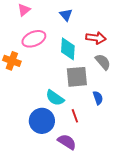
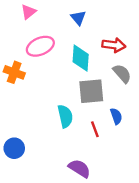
cyan semicircle: (55, 98) -> (65, 116), turned -138
red line: (75, 116) -> (95, 129), moved
blue circle: (42, 121) -> (14, 148), moved, size x0.7

